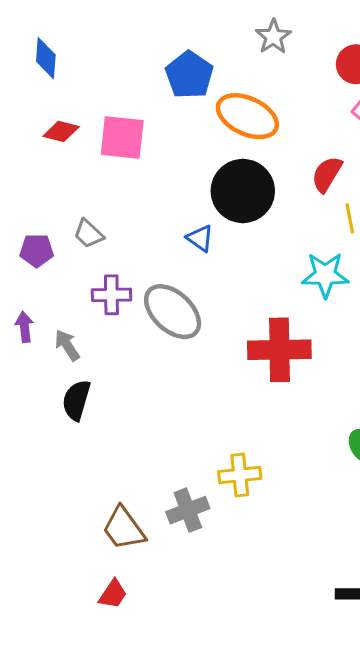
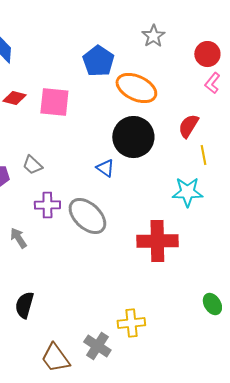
black semicircle: (76, 400) -> (24, 305), moved
gray cross: (188, 510) -> (97, 346), turned -36

